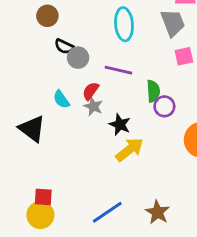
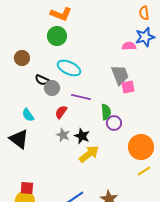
brown circle: (47, 16) -> (22, 58), moved
gray trapezoid: (173, 23) -> (120, 75), moved
cyan ellipse: (124, 24) -> (69, 68), moved, turned -60
cyan semicircle: (61, 99) -> (28, 115), moved
gray star: (93, 106) -> (63, 135), moved

